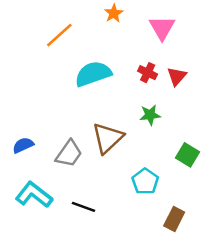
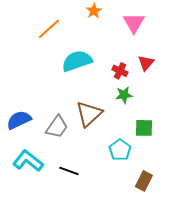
red cross: (148, 73) -> (120, 71), moved
blue semicircle: (23, 145) -> (19, 120), size x1.4
green square: (188, 155) -> (144, 128), moved, turned -30

